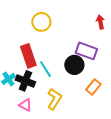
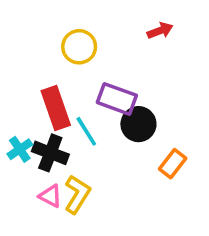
red arrow: (100, 22) -> (160, 31), moved, turned 80
purple rectangle: (86, 51) -> (117, 99), moved
yellow L-shape: (54, 99) -> (77, 194), moved

